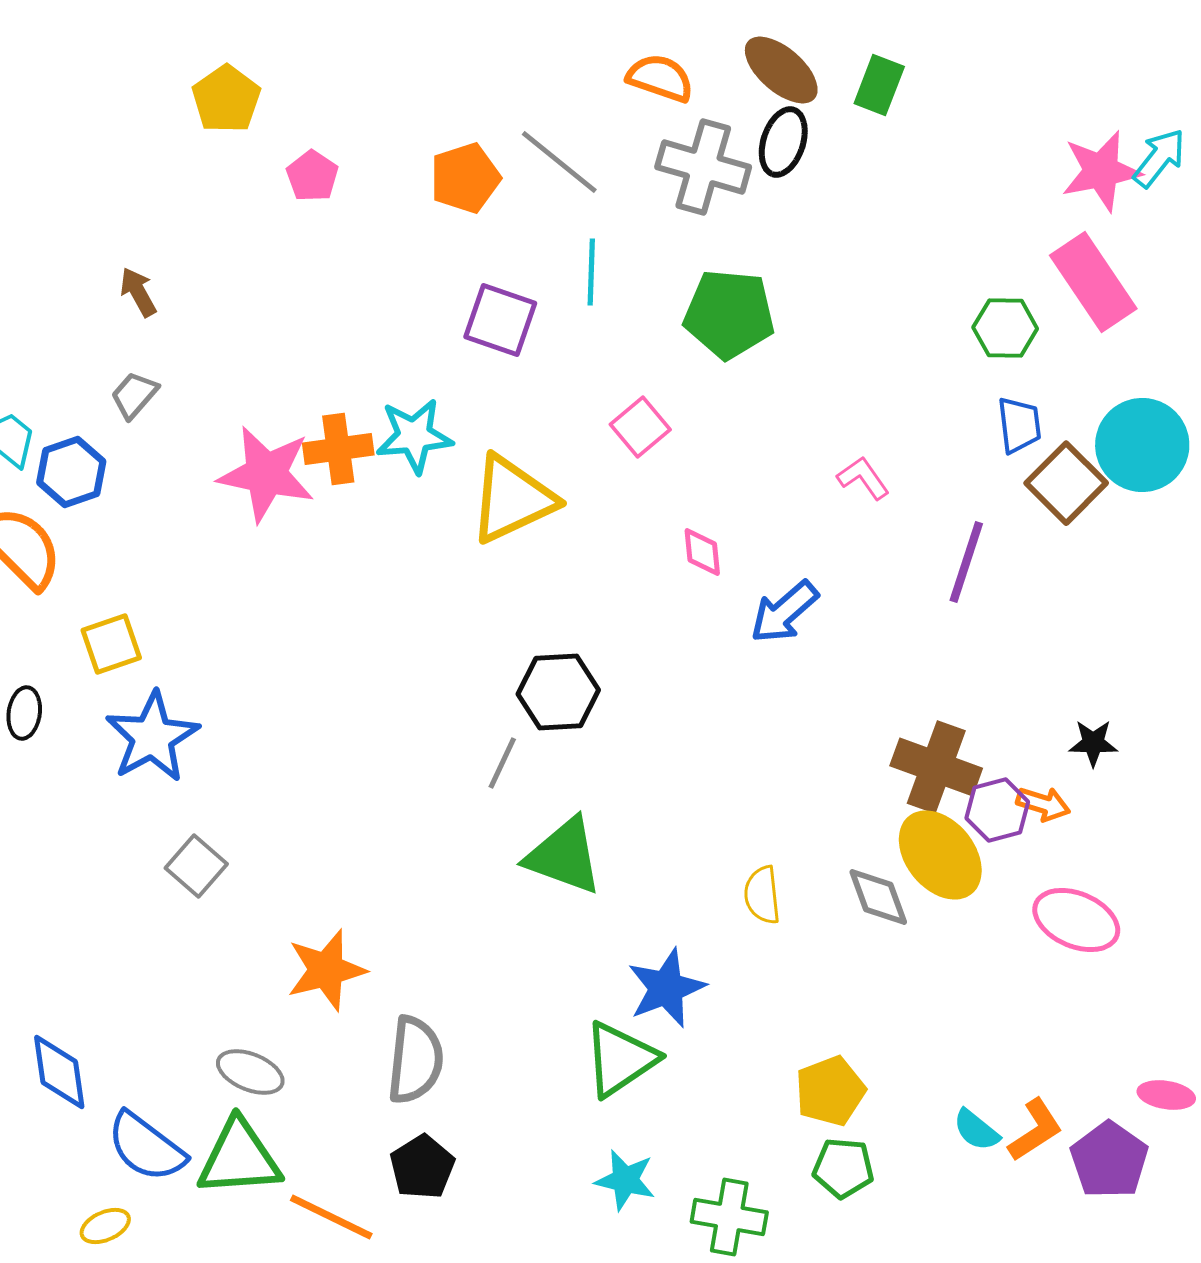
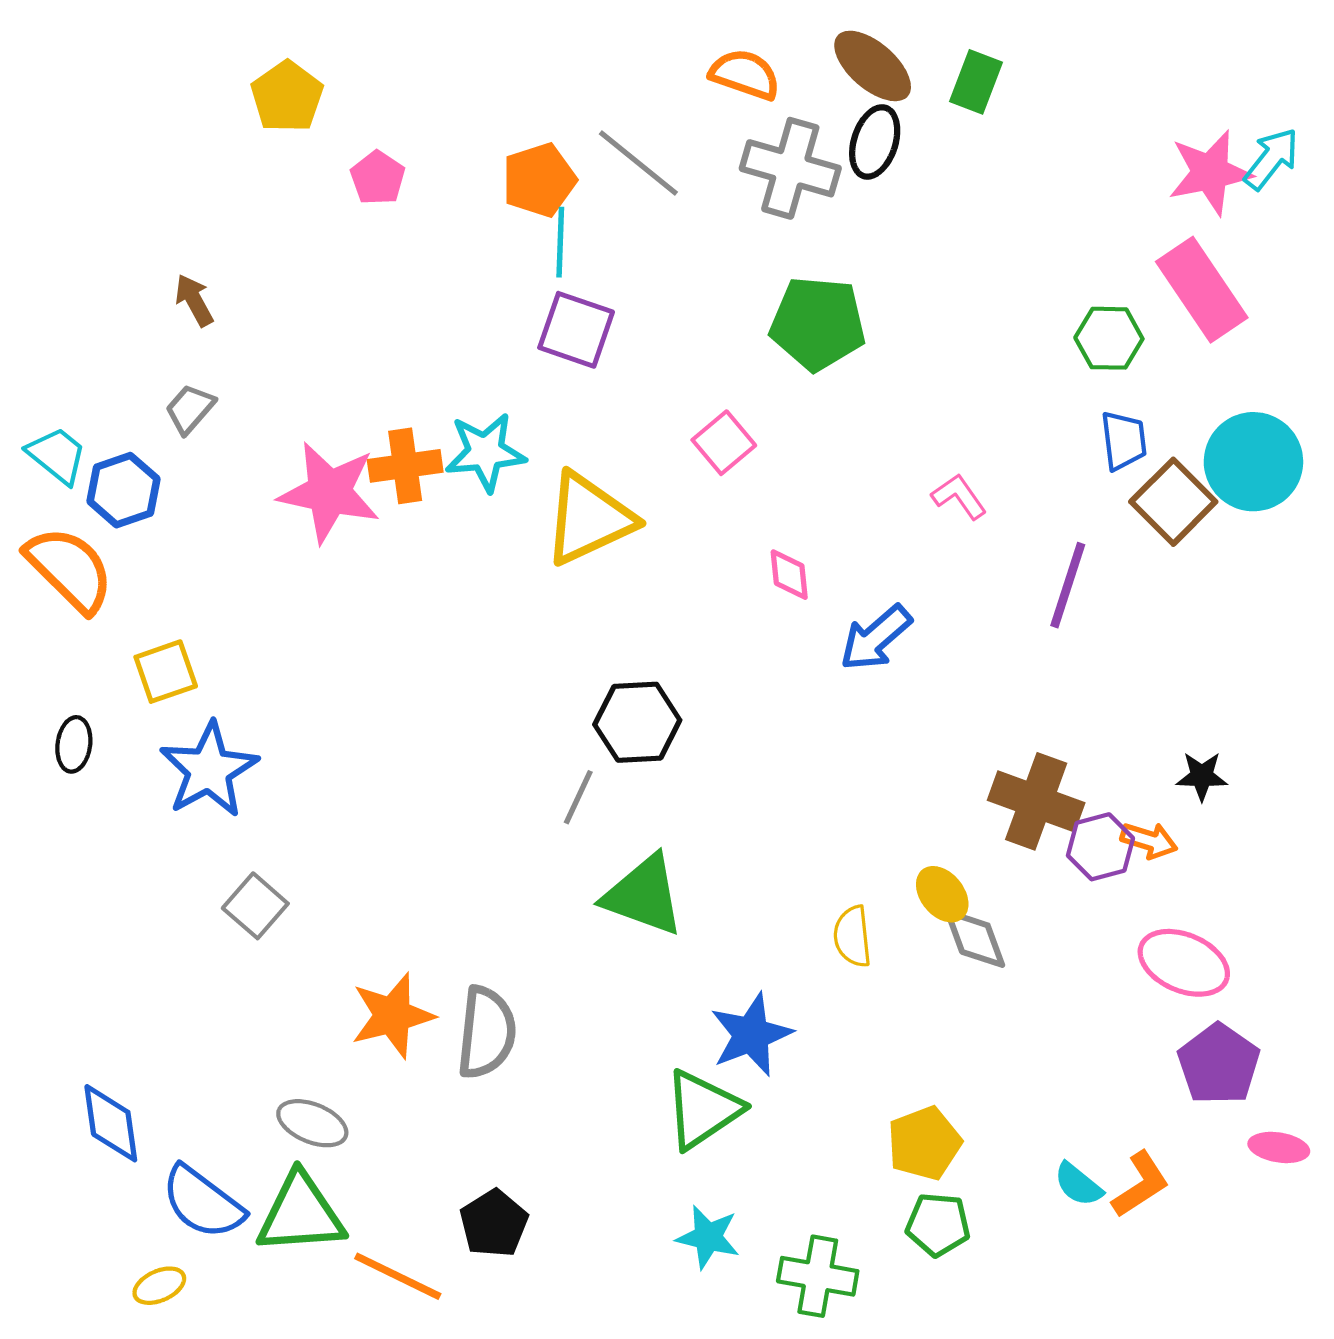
cyan line: (591, 272) -> (560, 242), moved
yellow ellipse: (940, 855) -> (942, 894), moved, size x0.6
gray semicircle: (415, 1060) -> (486, 1032), moved
purple pentagon: (1109, 1160) -> (1219, 1064), moved

